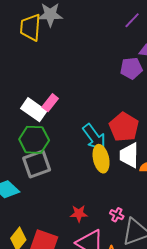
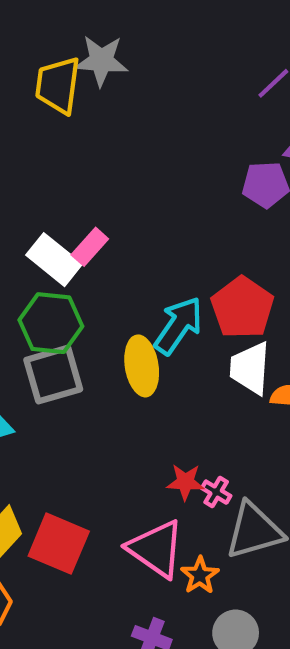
cyan arrow: (94, 137) -> (178, 326), turned -112
yellow ellipse: (101, 159) -> (142, 366), moved
red star: (79, 214) -> (185, 482), moved

